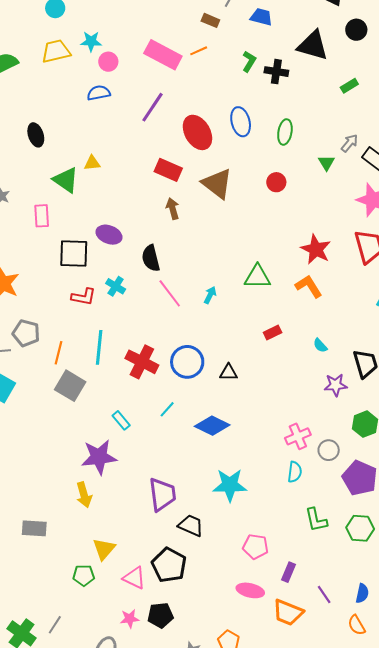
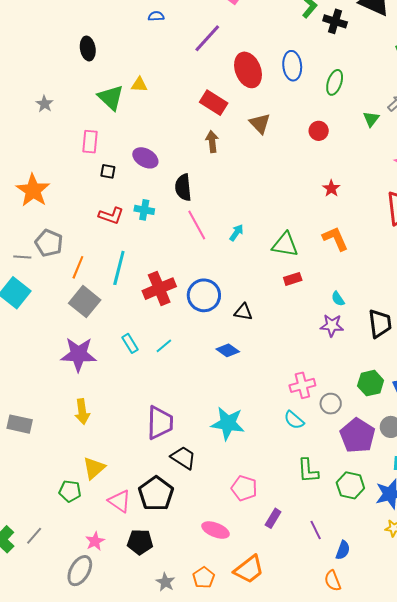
blue semicircle: (99, 93) -> (156, 16), size x0.7
brown triangle: (217, 184) -> (260, 123), size x0.7
pink rectangle: (42, 216) -> (90, 142), moved
red star: (316, 249) -> (331, 188), moved, size x0.6
black square: (74, 254) -> (108, 171), size x0.5
green triangle: (257, 277) -> (285, 245), moved
cyan cross: (116, 286) -> (144, 210), turned -30
red cross: (142, 362) -> (159, 289), turned 32
purple star: (336, 385) -> (332, 326), moved
cyan line: (167, 409) -> (164, 346), moved
blue diamond: (212, 426) -> (228, 350), moved, size x0.7
purple star: (99, 457) -> (78, 354), moved
cyan semicircle: (295, 472) -> (294, 420), turned 115
gray rectangle: (34, 528) -> (20, 424), moved
pink ellipse: (250, 590) -> (216, 530), moved
purple line: (324, 594) -> (316, 530), moved
orange trapezoid: (288, 612) -> (249, 569), moved, turned -68
pink star: (130, 619) -> (95, 541), moved, turned -30

